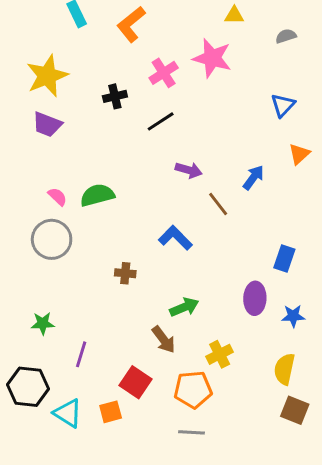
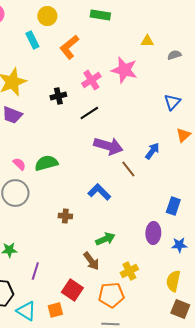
yellow triangle: (234, 15) -> (147, 41), moved
purple arrow: (189, 170) -> (108, 146), size x1.6

